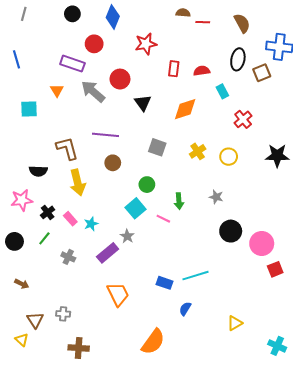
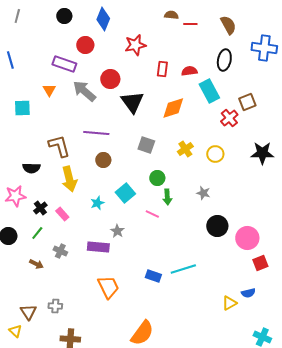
brown square: (262, 73) -> (247, 102), moved
cyan rectangle: (222, 91) -> (209, 91), size x1.6
black triangle: (143, 103) -> (132, 102), size x1.4
green circle: (147, 185) -> (157, 178), moved
cyan square: (136, 208) -> (125, 193), moved
cyan star: (91, 224) -> (97, 203), moved
purple rectangle: (108, 253) -> (98, 247), turned 45
brown arrow: (22, 284) -> (36, 264), moved
blue semicircle: (185, 309) -> (248, 293), moved, turned -136
yellow triangle: (235, 323) -> (229, 303), moved

